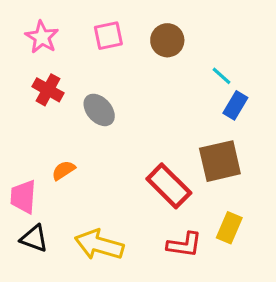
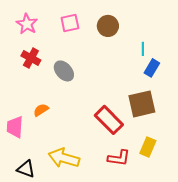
cyan line: (222, 76) -> (143, 49), turned 48
black triangle: (34, 239) -> (26, 169), moved

